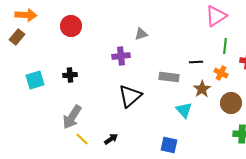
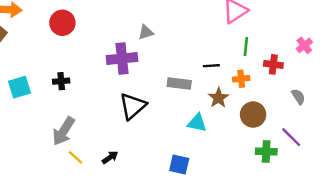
purple cross: (121, 56) -> (122, 59), size x1.4
orange cross: (221, 73) -> (241, 79), turned -32
cyan triangle: (184, 110) -> (197, 123), turned -36

